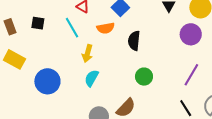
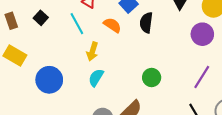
black square: (38, 23) -> (41, 18), turned 32
orange semicircle: (106, 28) -> (112, 25), turned -138
black semicircle: (134, 41) -> (146, 23), moved

